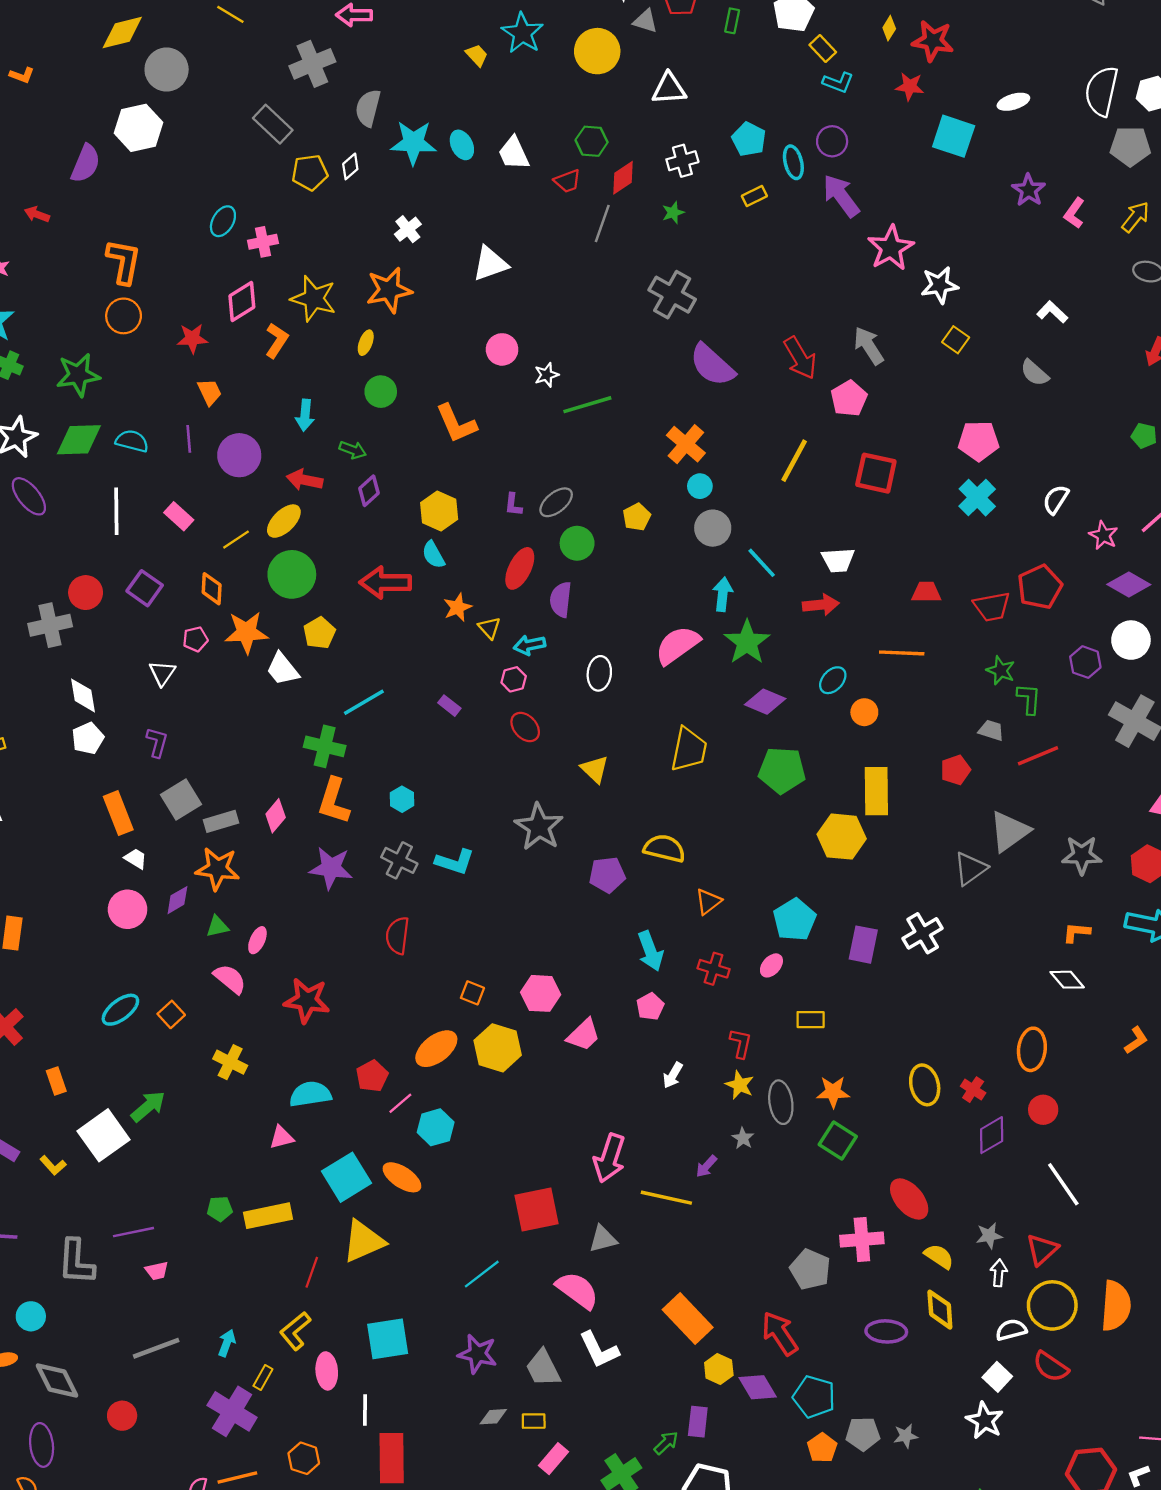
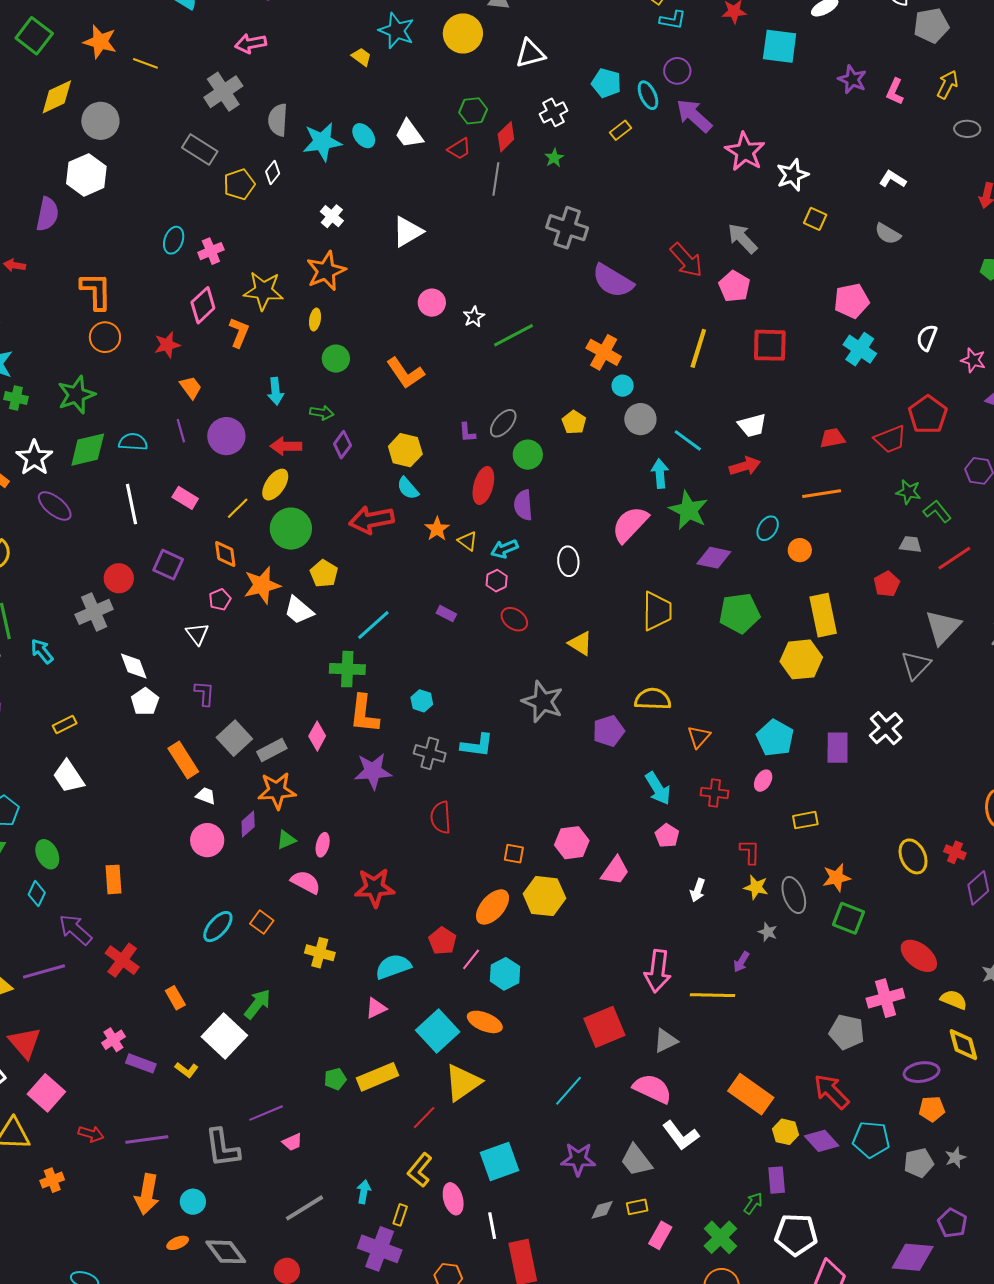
green L-shape: (1029, 699) -> (937, 511), turned -32
red line: (312, 1272) -> (424, 1118), turned 36
orange pentagon: (822, 1448) -> (932, 1109), moved, turned -30

